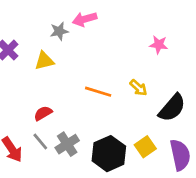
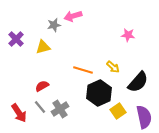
black hexagon: (109, 154) -> (99, 93), moved

